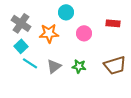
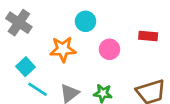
gray cross: (21, 23) -> (19, 23), moved

